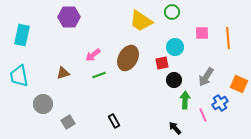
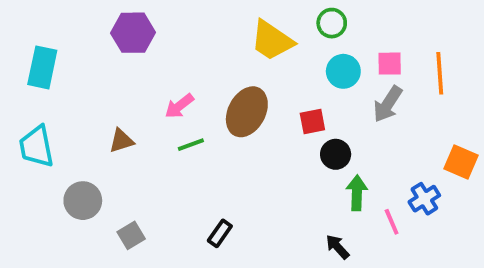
cyan circle: (175, 47) -> (343, 71), moved
gray arrow: (206, 77) -> (388, 104), moved
black rectangle: (114, 121) -> (220, 233), turned 64

